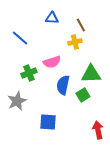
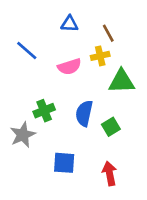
pink semicircle: (52, 62) -> (69, 67), moved
green cross: (29, 73) -> (44, 111), moved
green triangle: (91, 74) -> (122, 81), moved
red arrow: (98, 130) -> (110, 173), moved

